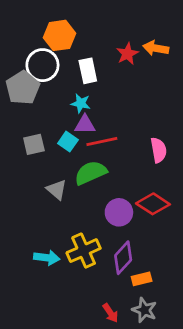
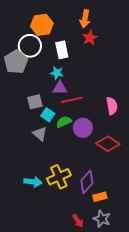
orange arrow: (156, 48) -> (85, 19), moved, turned -90
cyan square: (68, 142) -> (48, 115), moved
gray square: (34, 144) -> (35, 102), moved
green semicircle: (91, 173) -> (64, 122), size x0.7
purple circle: (119, 212) -> (83, 128), moved

